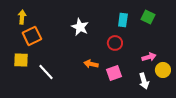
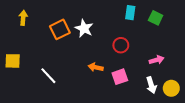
cyan rectangle: (123, 20) -> (130, 13), moved
orange square: (32, 36) -> (60, 29), moved
yellow square: (21, 60) -> (13, 61), moved
yellow circle: (163, 70) -> (171, 88), moved

